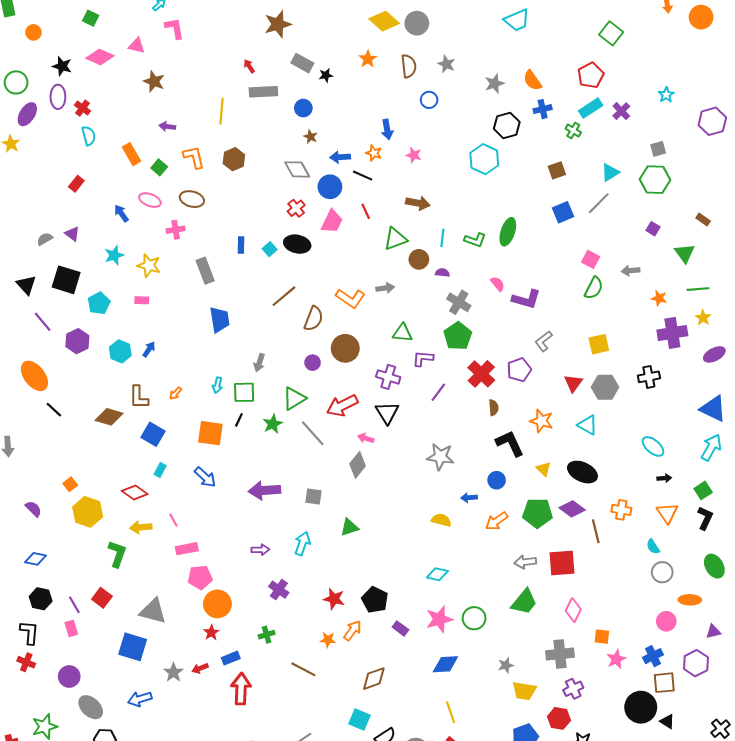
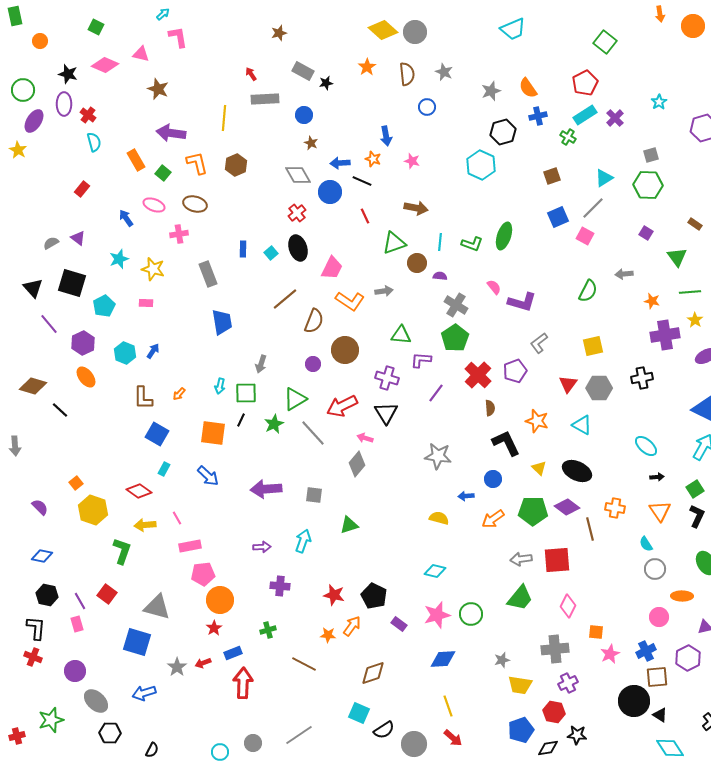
brown star: (278, 24) -> (279, 33), size x0.6
purple arrow: (167, 126) -> (171, 133), size x1.8
pink trapezoid: (332, 222) -> (332, 268), moved
black ellipse: (297, 244) -> (298, 248), turned 60
pink square: (591, 259) -> (585, 236), moved
orange ellipse: (34, 376) -> (86, 377), moved, size x0.7
brown diamond: (109, 417) -> (33, 386), moved
purple cross: (279, 590) -> (280, 586), turned -30

